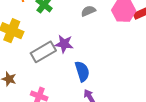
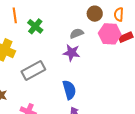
purple star: (64, 44) -> (72, 53), moved

